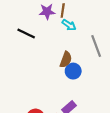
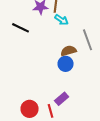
brown semicircle: (66, 60) -> (69, 51), moved, turned -126

